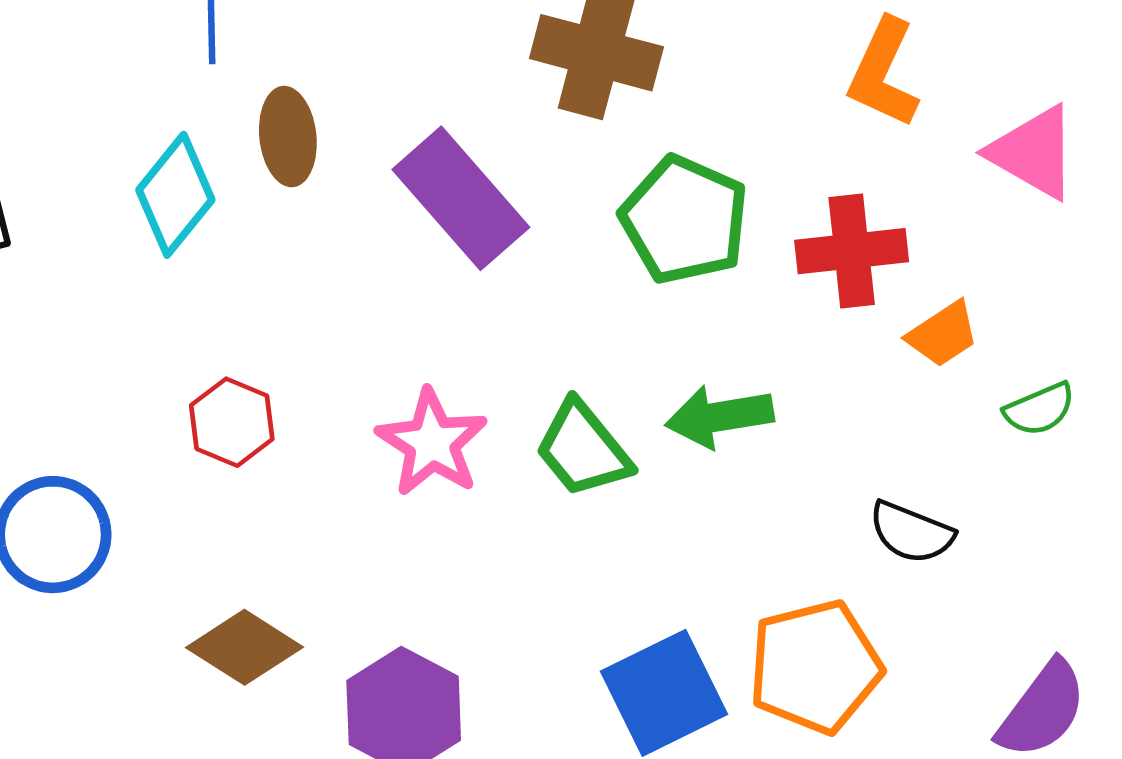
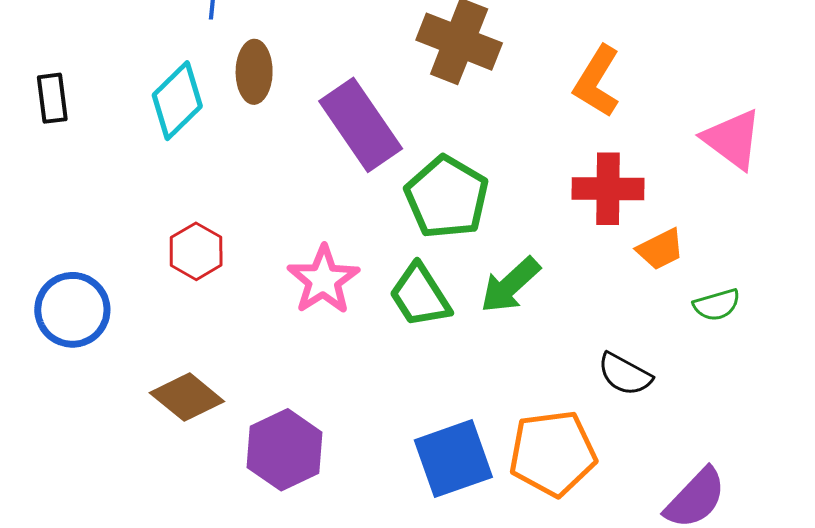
orange L-shape: (883, 73) -> (597, 81), moved
green pentagon: (684, 220) -> (447, 197), moved
green arrow: (719, 417) -> (510, 285), turned -40

